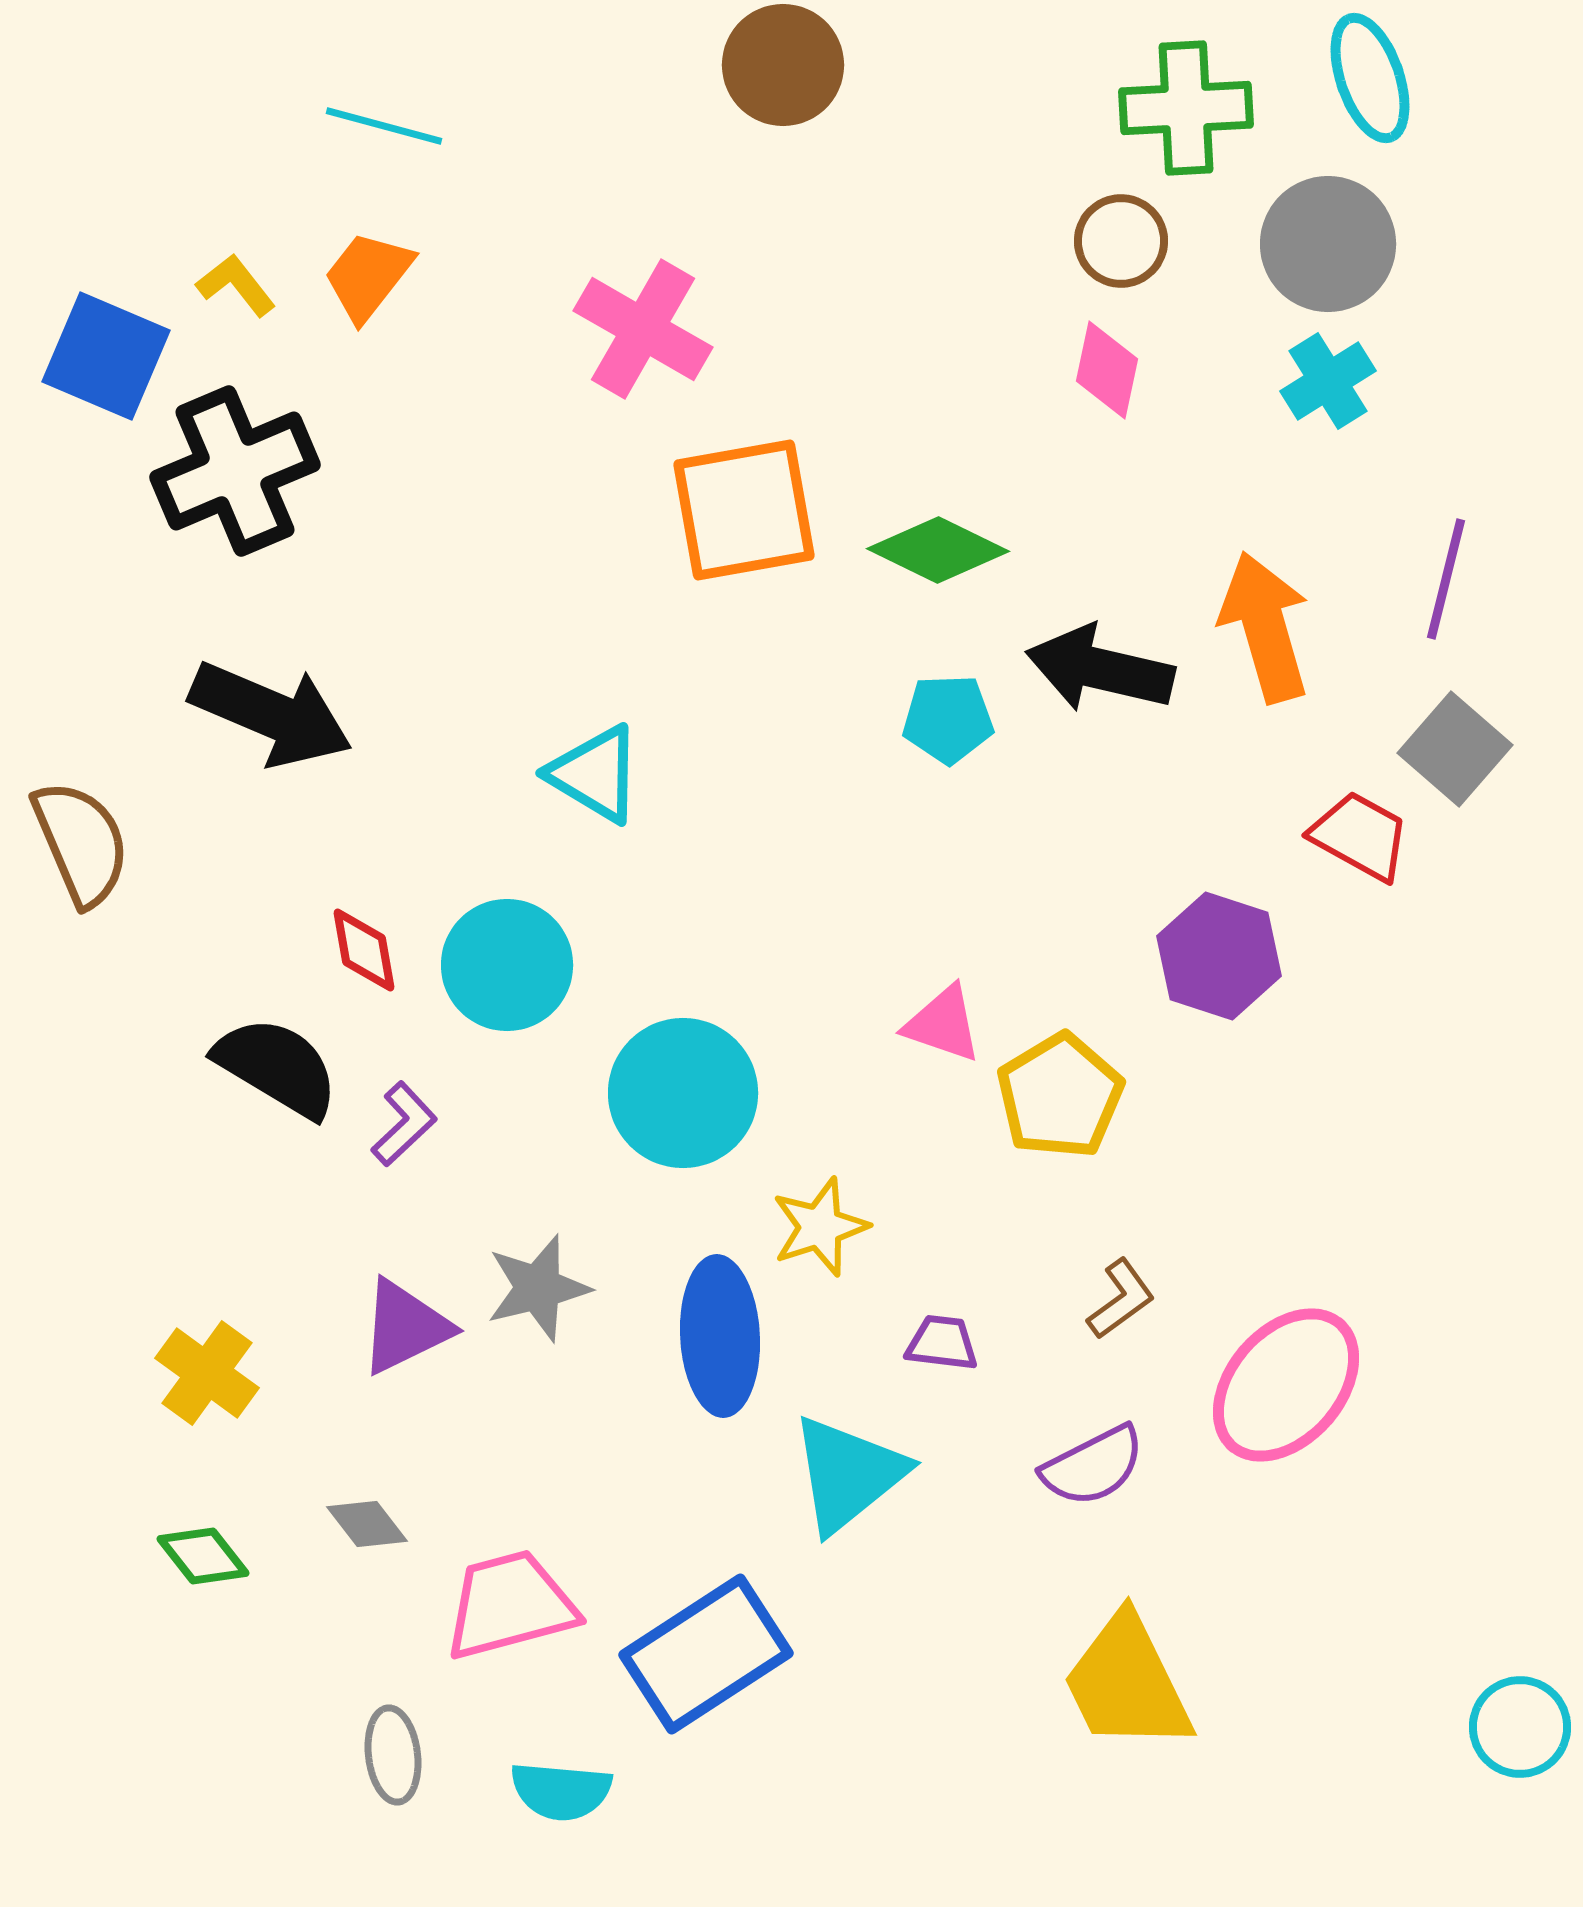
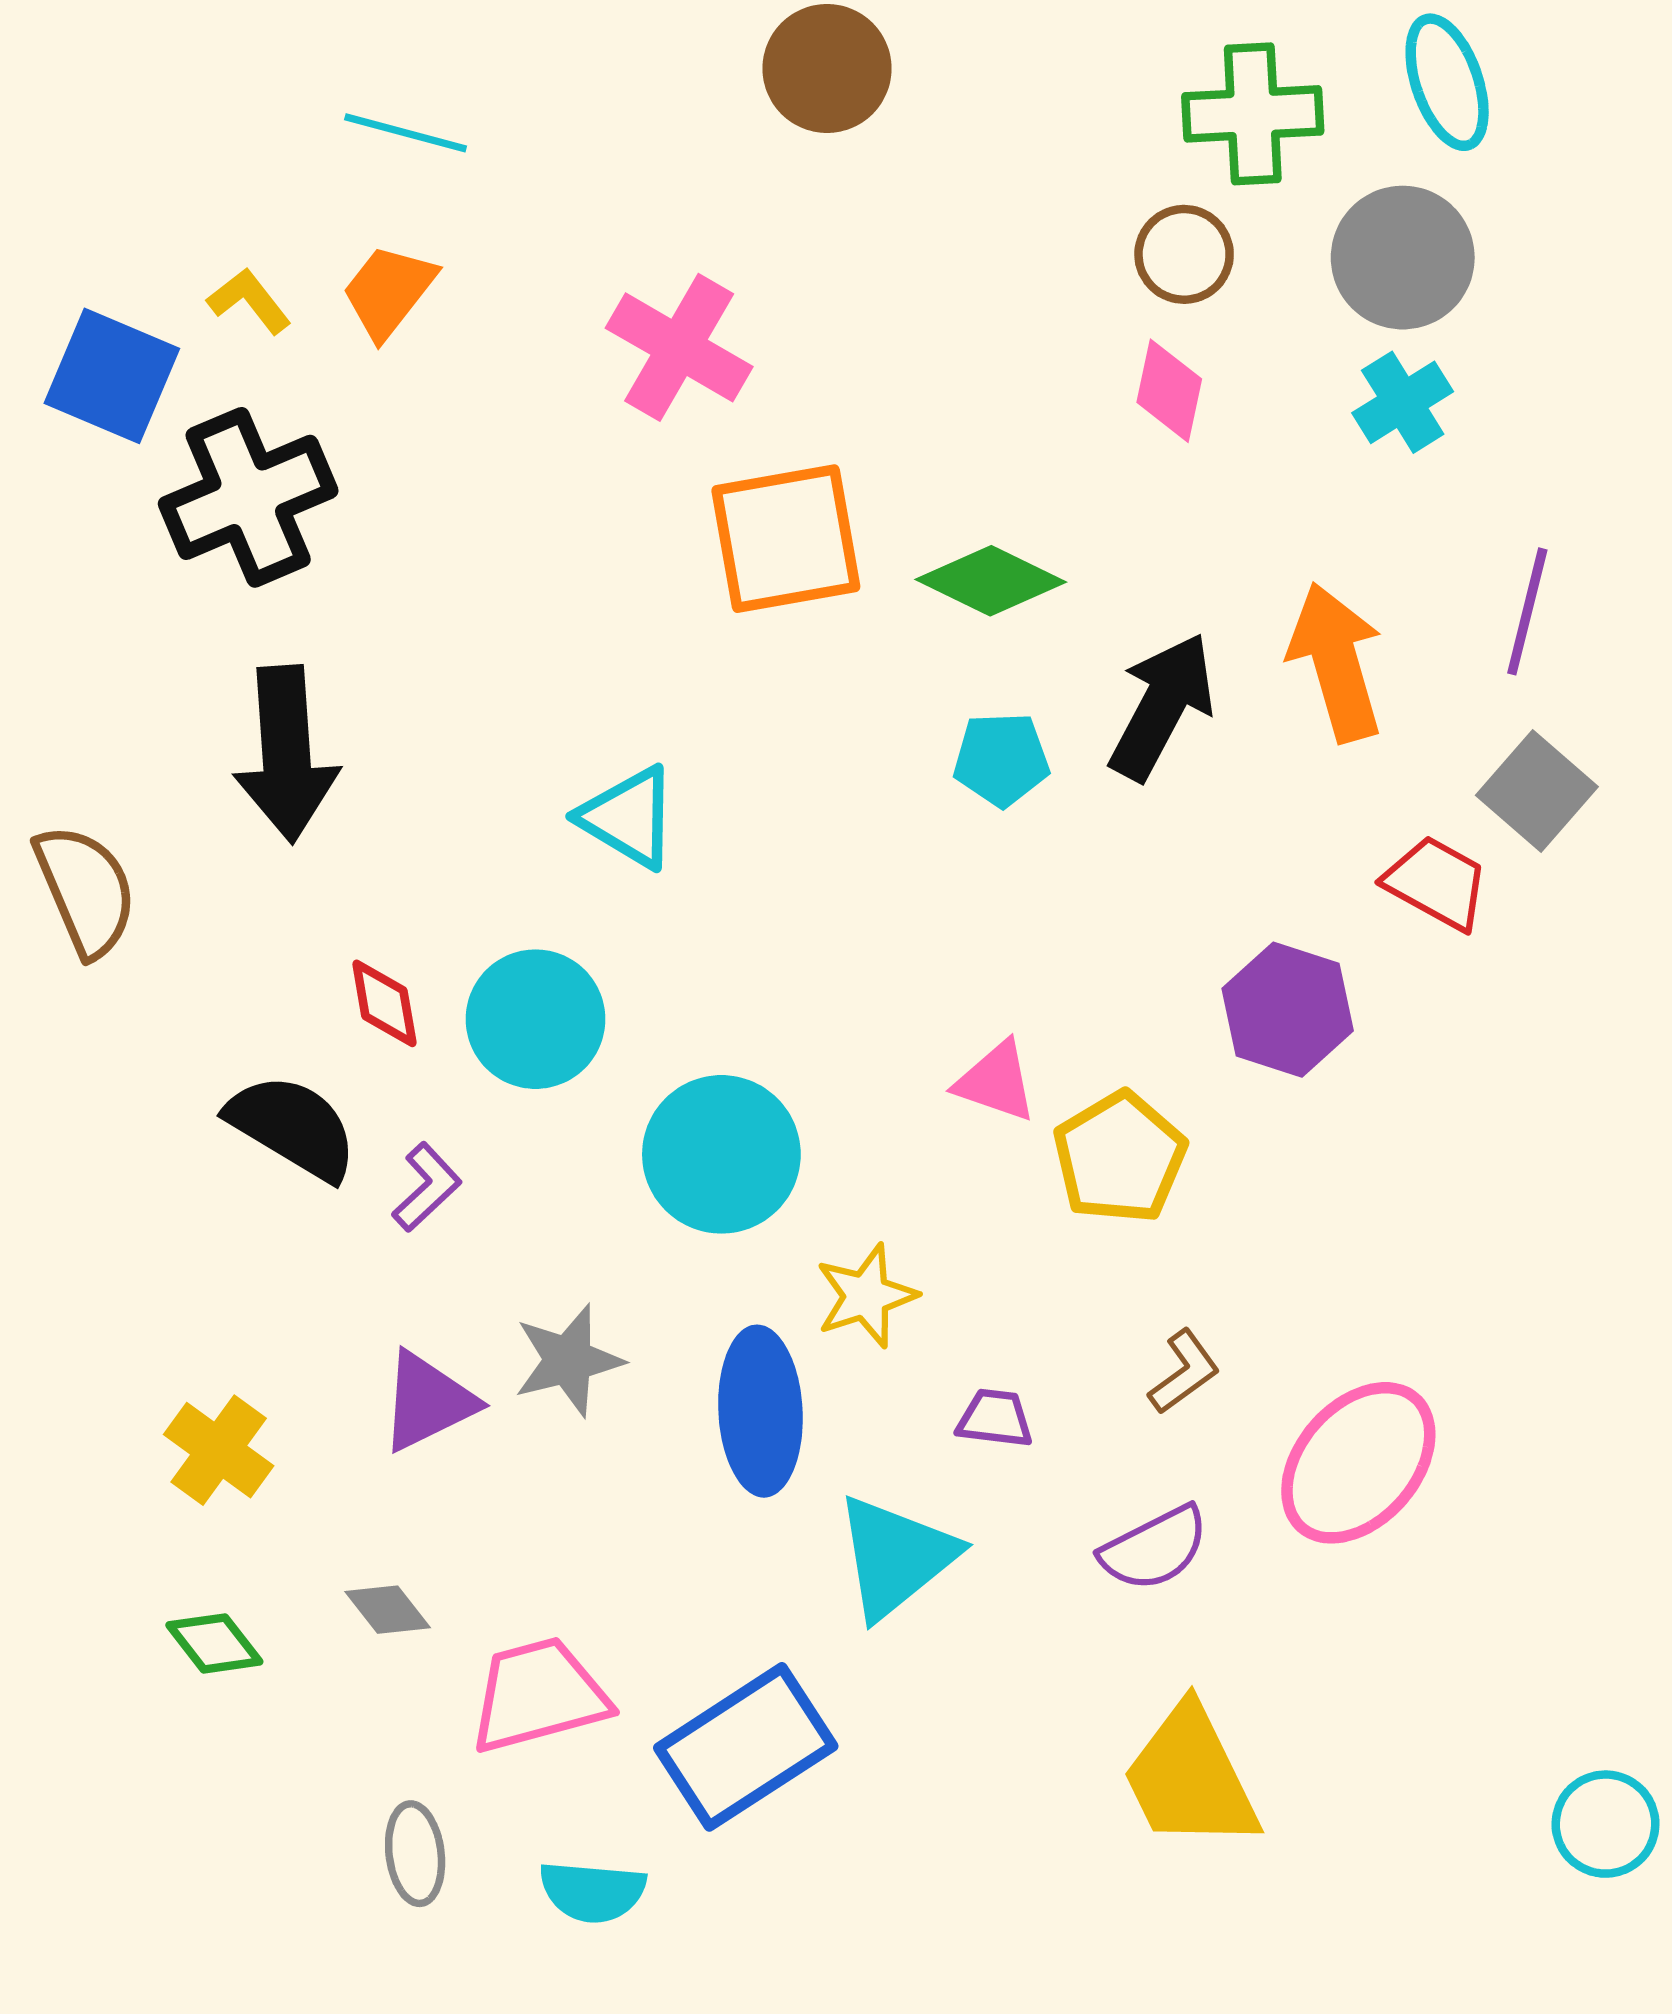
black arrow: (1100, 669) -> (1162, 706), turned 105
black arrow: (271, 714) -> (286, 754), turned 63

